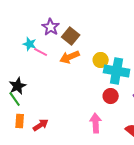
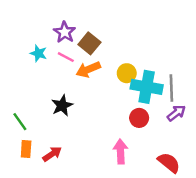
pink line: (41, 52) -> (66, 57), moved
black star: (18, 86) -> (62, 105), moved

